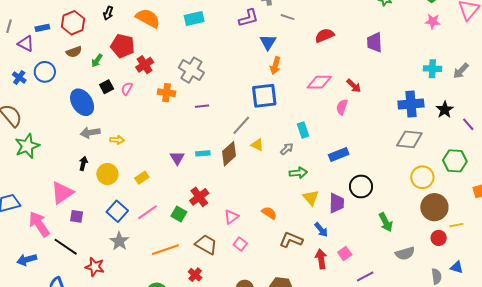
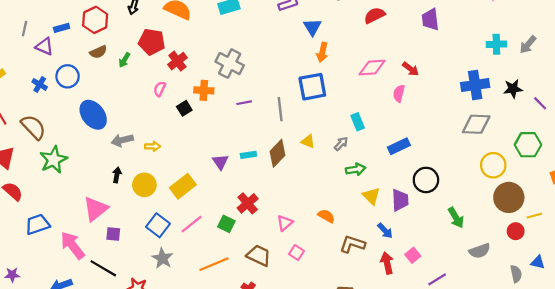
black square: (107, 87) -> (184, 108), moved
blue ellipse: (82, 102) -> (93, 115), moved
black star: (445, 110) -> (513, 89), turned 30
gray line: (241, 125) -> (280, 109), moved, turned -45
yellow rectangle: (142, 178) -> (183, 186), size x1.6

